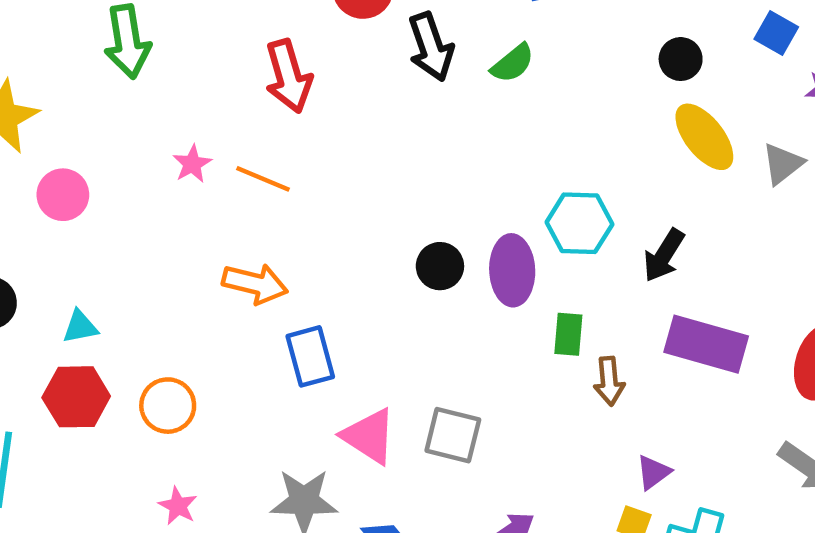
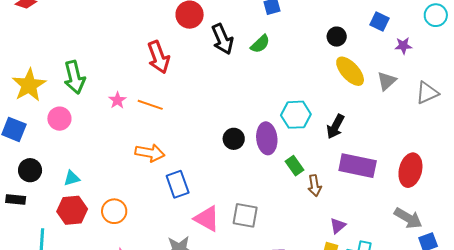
green arrow: (127, 42) -> (74, 77), moved
green rectangle: (568, 334) -> (295, 166), turned -36

